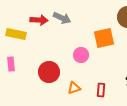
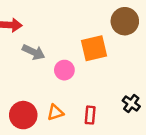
gray arrow: (62, 18) -> (34, 52), moved
red circle: (49, 72) -> (23, 115), moved

